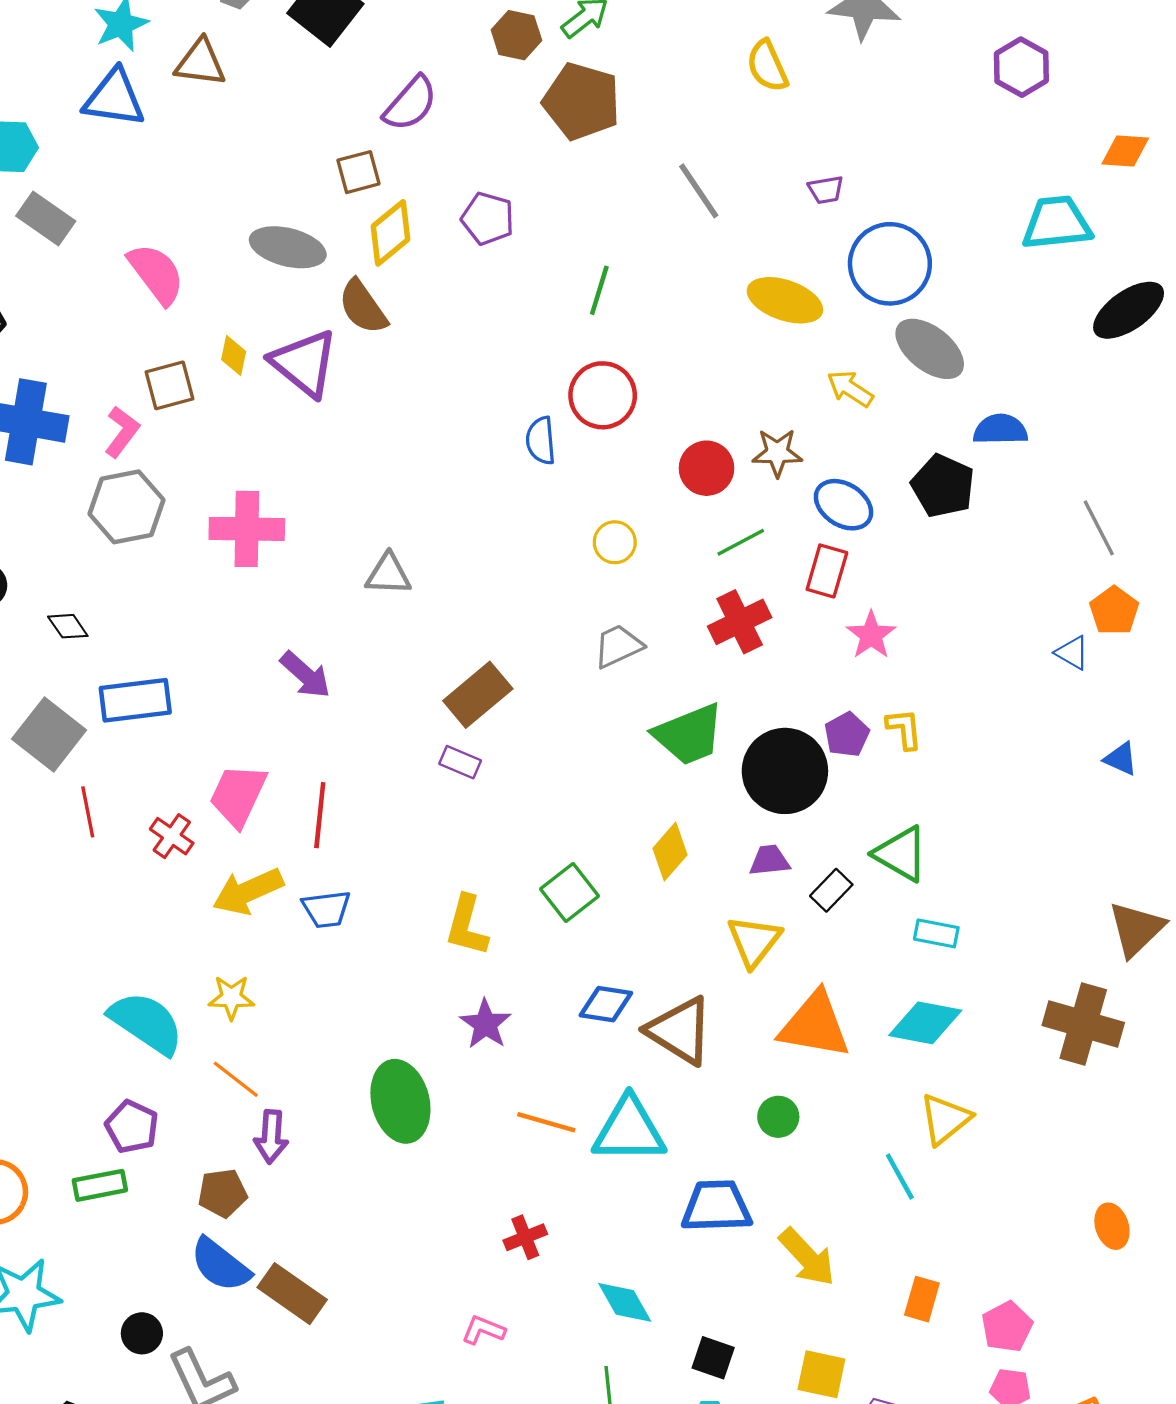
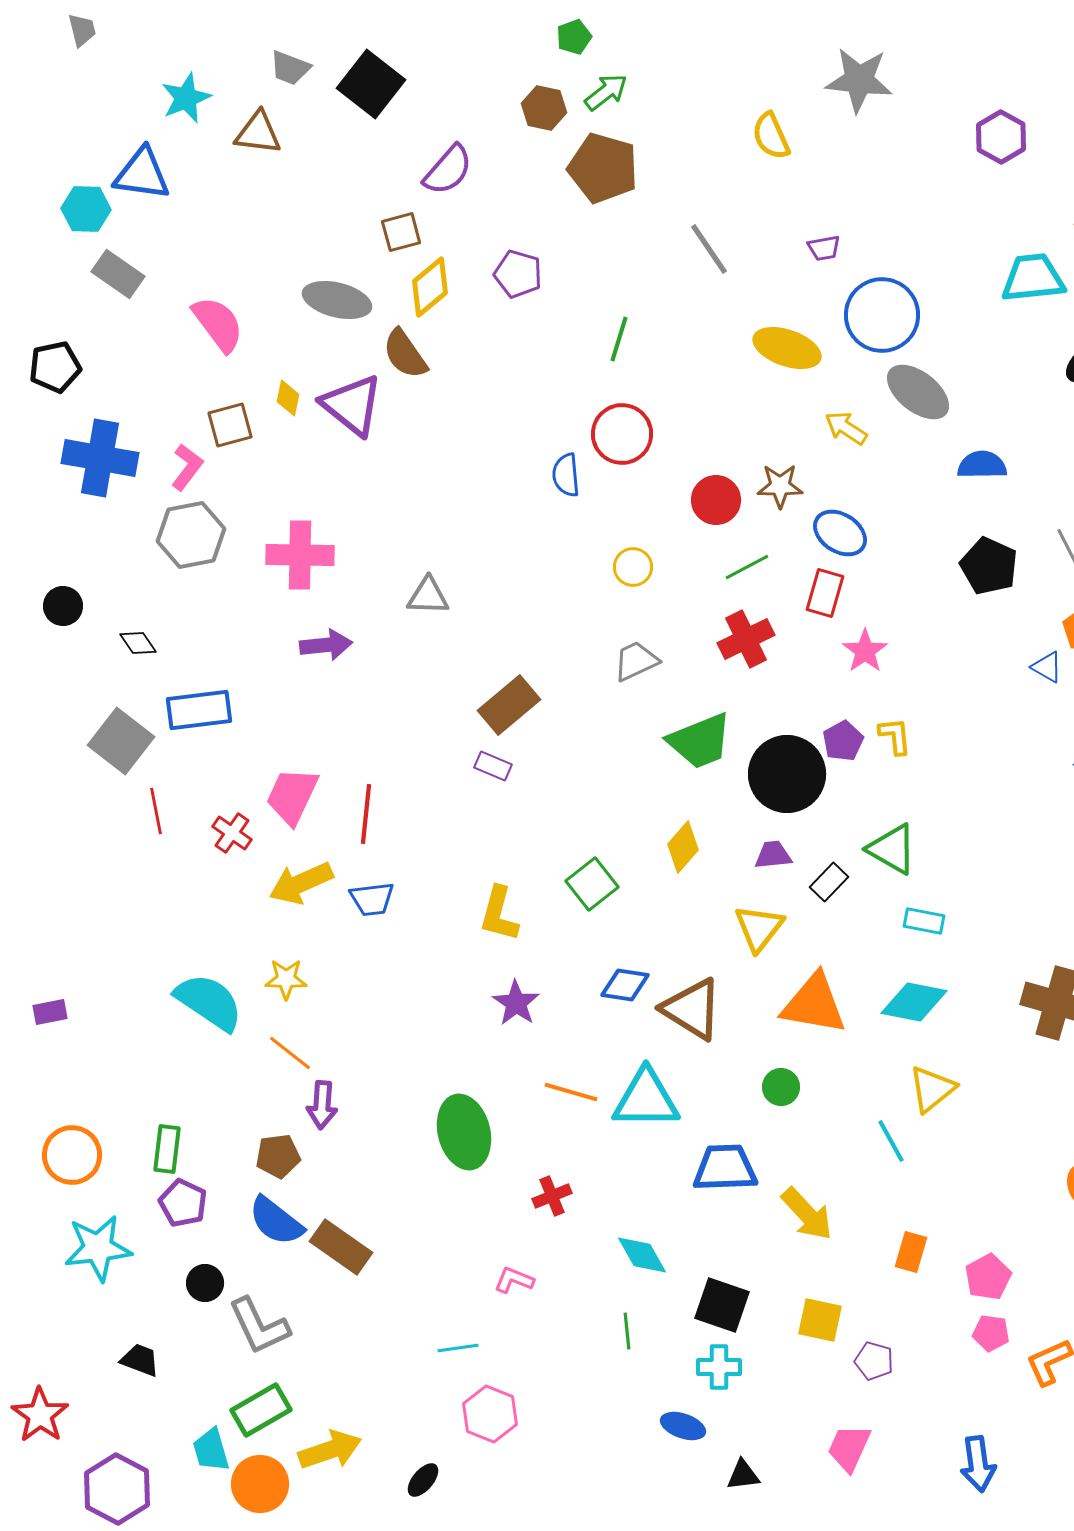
blue triangle: (114, 98) -> (142, 174), moved
black pentagon: (943, 486) -> (989, 566), moved
purple arrow: (305, 675) -> (326, 645), moved, turned -48
green ellipse: (400, 1101) -> (464, 1132), moved
purple pentagon: (132, 1127) -> (183, 1203), moved
green rectangle: (100, 1185) -> (167, 1149), turned -72
black square: (713, 1358) -> (722, 1305), size x1.4

